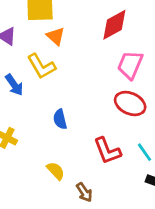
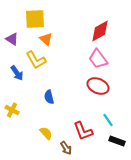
red diamond: (114, 25) -> (100, 31), moved
pink trapezoid: (130, 65) -> (98, 59), turned -60
red L-shape: (107, 151) -> (83, 131), moved

